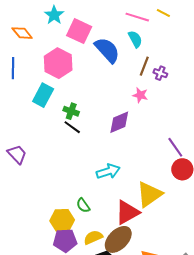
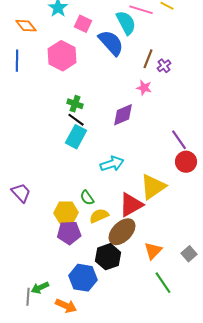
pink square: (79, 31) -> (83, 24), size x0.7
cyan semicircle: (135, 39) -> (126, 23), moved, size x1.4
purple cross: (160, 73) -> (164, 66), turned 32
cyan rectangle: (43, 95) -> (76, 137), moved
purple trapezoid: (17, 154) -> (21, 193), moved
yellow semicircle: (93, 237) -> (99, 216), moved

